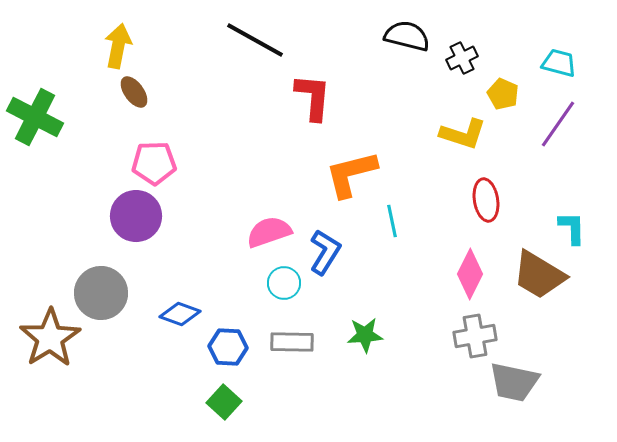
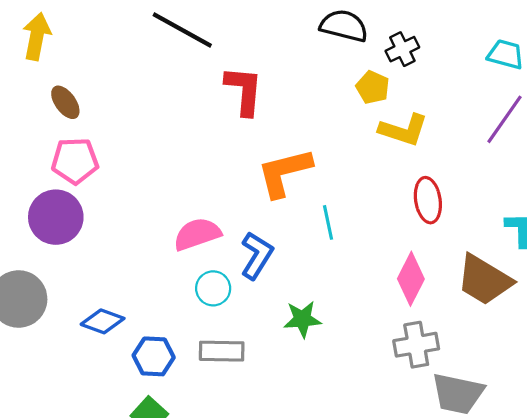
brown ellipse: (134, 92) -> (65, 102), moved
yellow pentagon: (503, 94) -> (373, 87), moved
green star: (365, 335) -> (302, 319), moved

